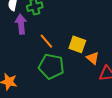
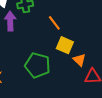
orange line: (46, 41) -> (54, 23), moved

